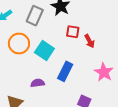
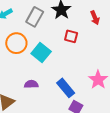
red arrow: (90, 41) -> (95, 18), moved
blue rectangle: (65, 71) -> (66, 88), moved, turned -72

